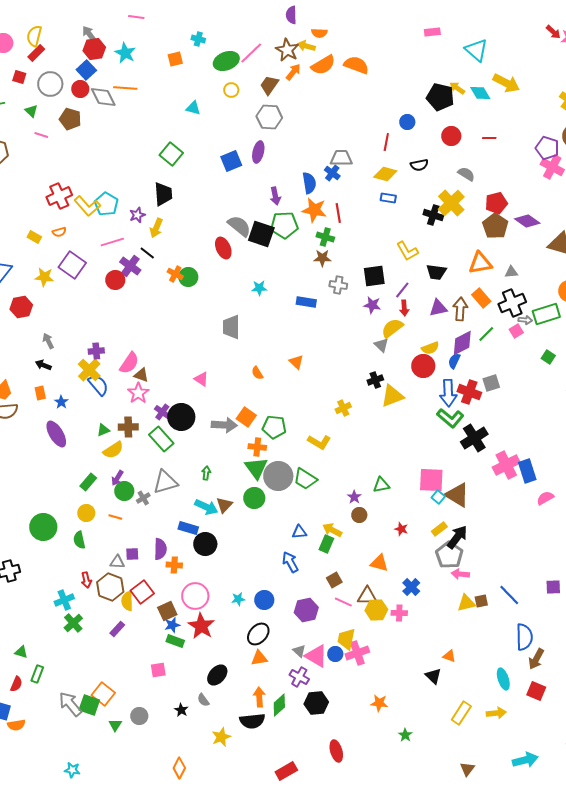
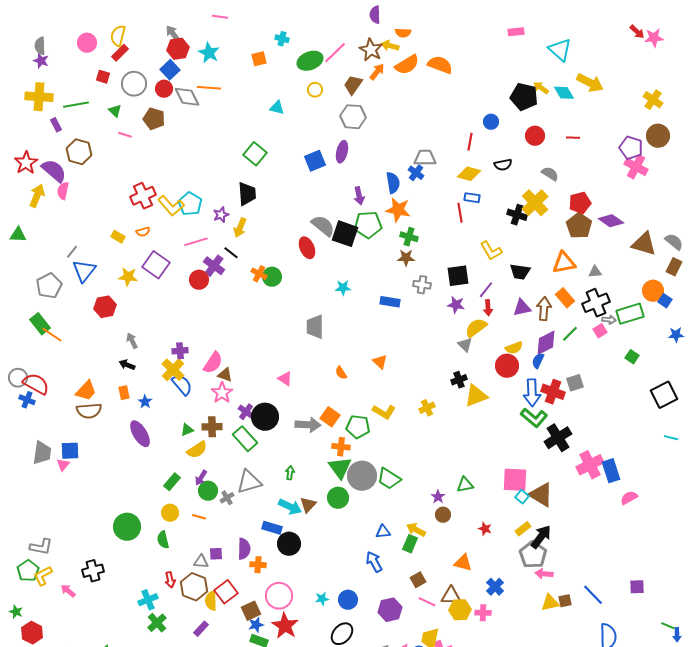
red line: (338, 213) -> (460, 213), moved
yellow L-shape: (319, 442) -> (384, 412), moved

